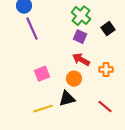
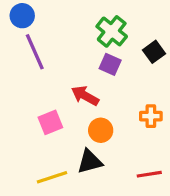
red arrow: (81, 60) -> (85, 96), moved
red line: (105, 107) -> (149, 174), turned -49

